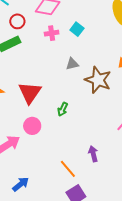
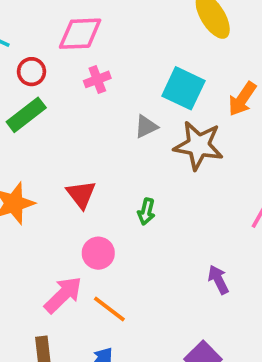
cyan square: (77, 29) -> (183, 88), moved, size x1.6
red triangle: (30, 93) -> (81, 194), size x0.7
orange line: (68, 169) -> (109, 309), moved

